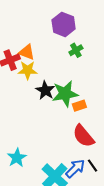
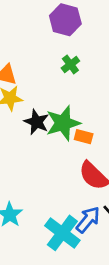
purple hexagon: (64, 24) -> (65, 20), moved
orange rectangle: (79, 106) -> (84, 137), turned 40

